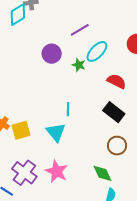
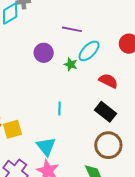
purple line: (80, 30) -> (72, 29), turned 42
cyan triangle: (56, 132) -> (46, 146), moved
brown circle: (117, 146) -> (108, 145), size x1.4

